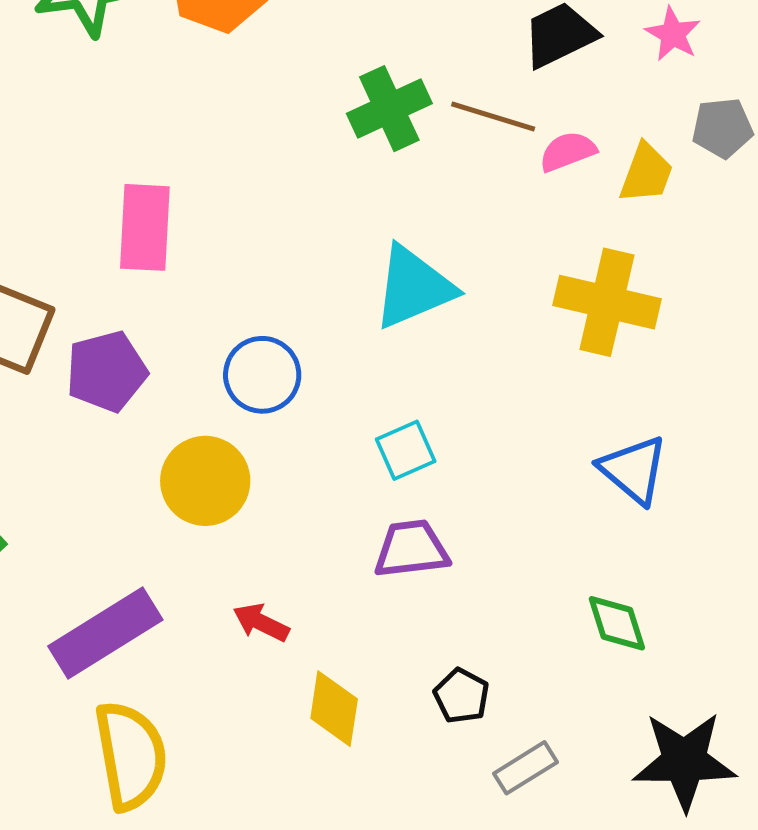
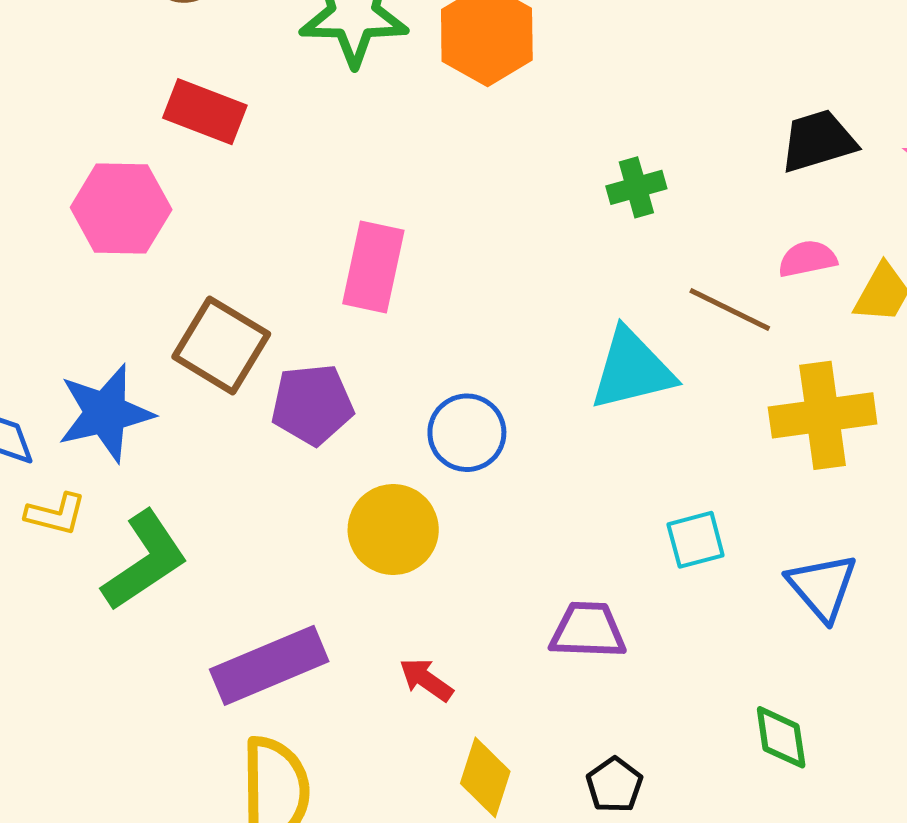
green cross: (389, 109) -> (636, 187), size x0.7
brown line: (493, 116) -> (730, 310), moved
yellow cross: (607, 302) -> (823, 415), turned -30
cyan square: (406, 450) -> (696, 540), moved

